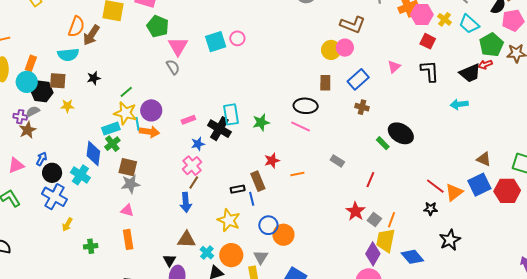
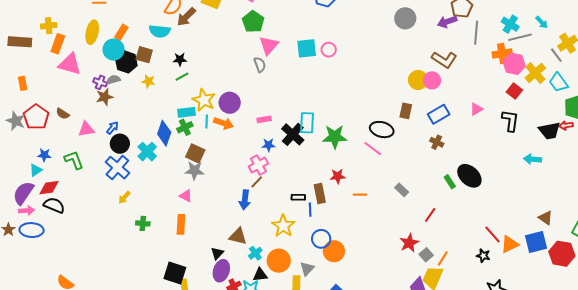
yellow cross: (445, 19) -> (535, 73), size x1.5
green line: (126, 92) -> (182, 77), moved
green star: (261, 122) -> (335, 137), size x1.4
cyan line: (138, 124) -> (207, 121), moved

